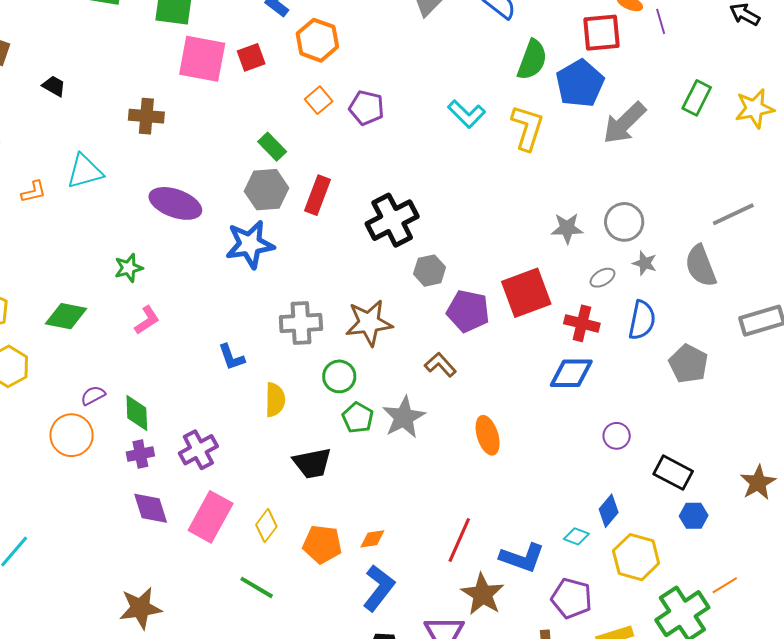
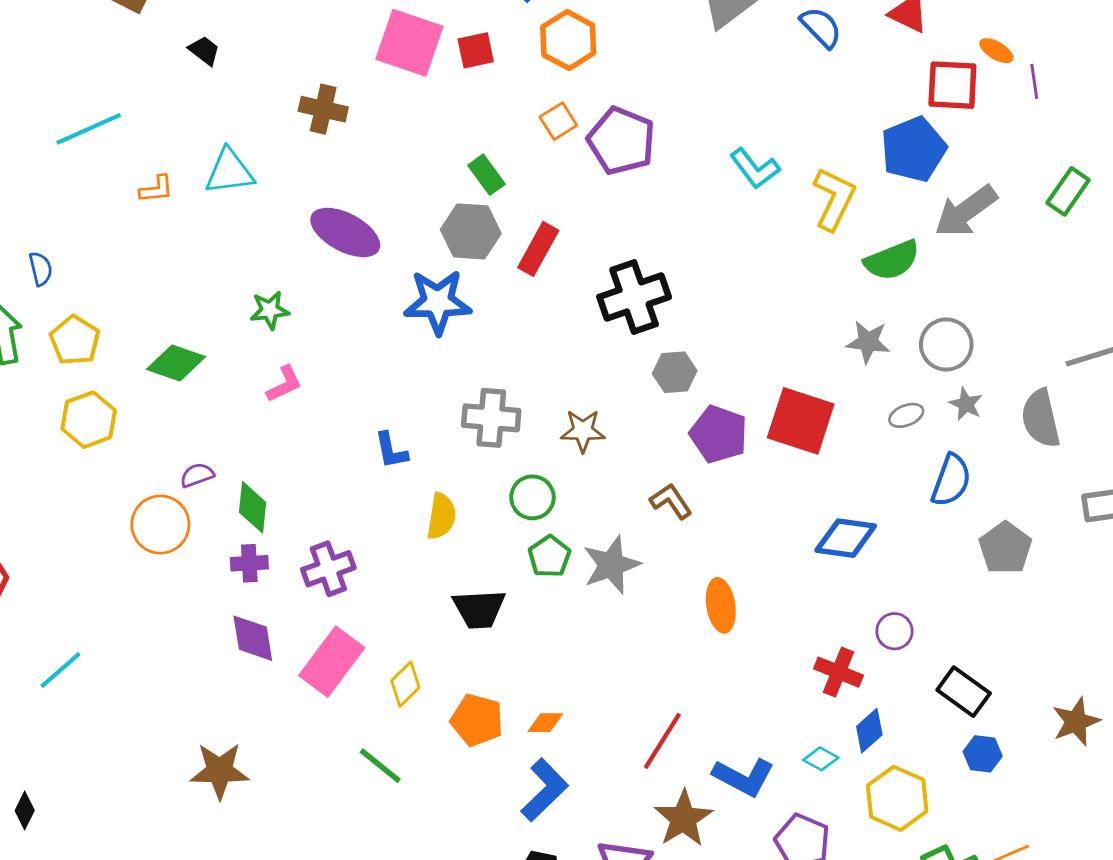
green semicircle: (532, 60) -> (892, 260), moved, turned 39
purple pentagon: (367, 108) -> (621, 141), size x1.4
red square: (526, 293) -> (801, 421), turned 30
brown star: (369, 323) -> (583, 431), size x0.7
red cross: (582, 323) -> (838, 672), moved

